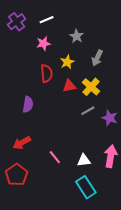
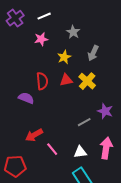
red semicircle: (47, 73) -> (42, 81), moved
purple semicircle: (28, 104) -> (26, 98), turned -77
gray line: (88, 111) -> (84, 122), moved
red arrow: (22, 143) -> (34, 135), moved
red pentagon: (17, 175) -> (15, 166), turned 30

